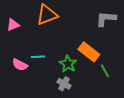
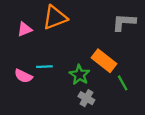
pink triangle: (13, 25) -> (25, 29), moved
gray cross: (64, 84) -> (86, 98), moved

